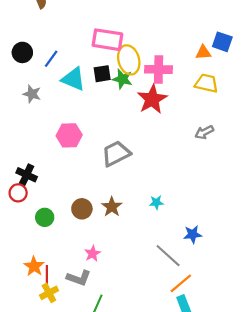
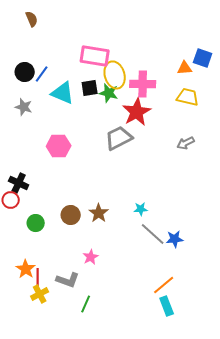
black circle: (22, 52) -> (25, 72), moved
gray trapezoid: (116, 154) -> (119, 138), moved
pink star: (93, 254) -> (91, 257), moved
gray line: (168, 256) -> (153, 234), moved

